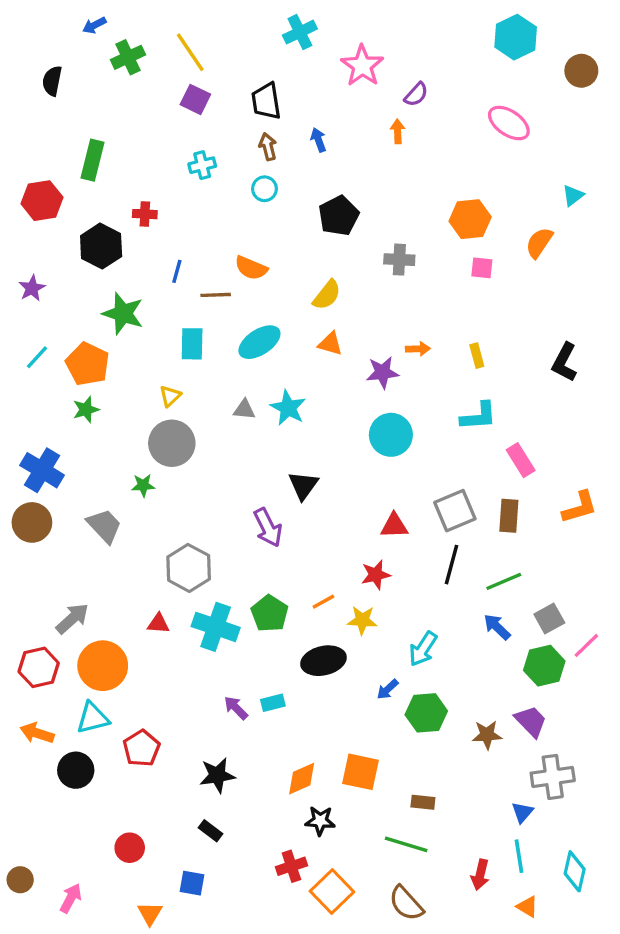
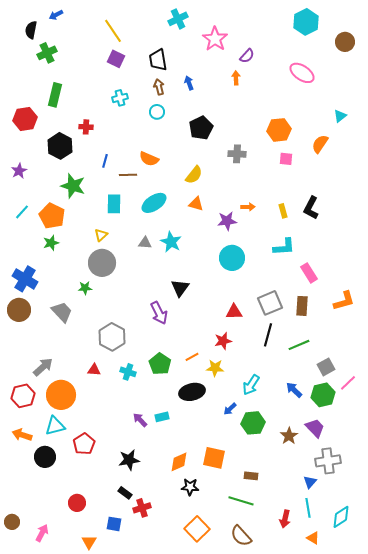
green cross: (128, 57) -> (47, 53), moved
black semicircle: (52, 81) -> (31, 30), moved
black L-shape: (564, 362) -> (311, 208), moved
cyan cross: (216, 627) -> (128, 372), size x0.6
blue arrow: (497, 627) -> (294, 390), moved
brown star: (487, 735) -> (289, 436), turned -30
red cross: (291, 866) -> (142, 508), moved
cyan diamond: (575, 871) -> (341, 517), turned 45

